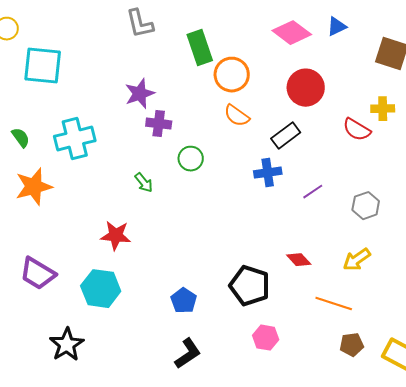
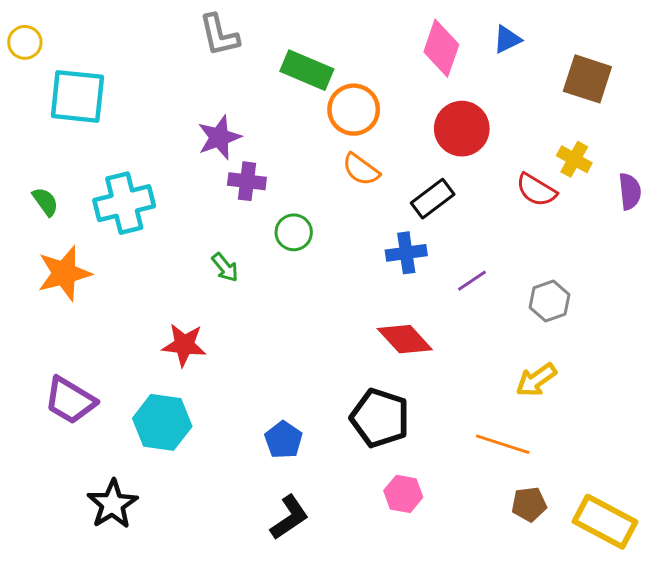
pink diamond: (292, 33) -> (441, 48), turned 72
green rectangle: (200, 48) -> (307, 70), turned -48
yellow cross: (383, 109) -> (574, 159), turned 30
red diamond: (299, 260) -> (405, 339), moved, size x1.5

